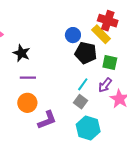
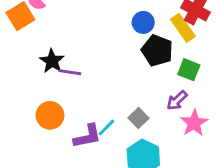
black star: (21, 53) -> (52, 61), moved
cyan line: (83, 84) -> (106, 127), moved
orange circle: (27, 103) -> (50, 115), moved

